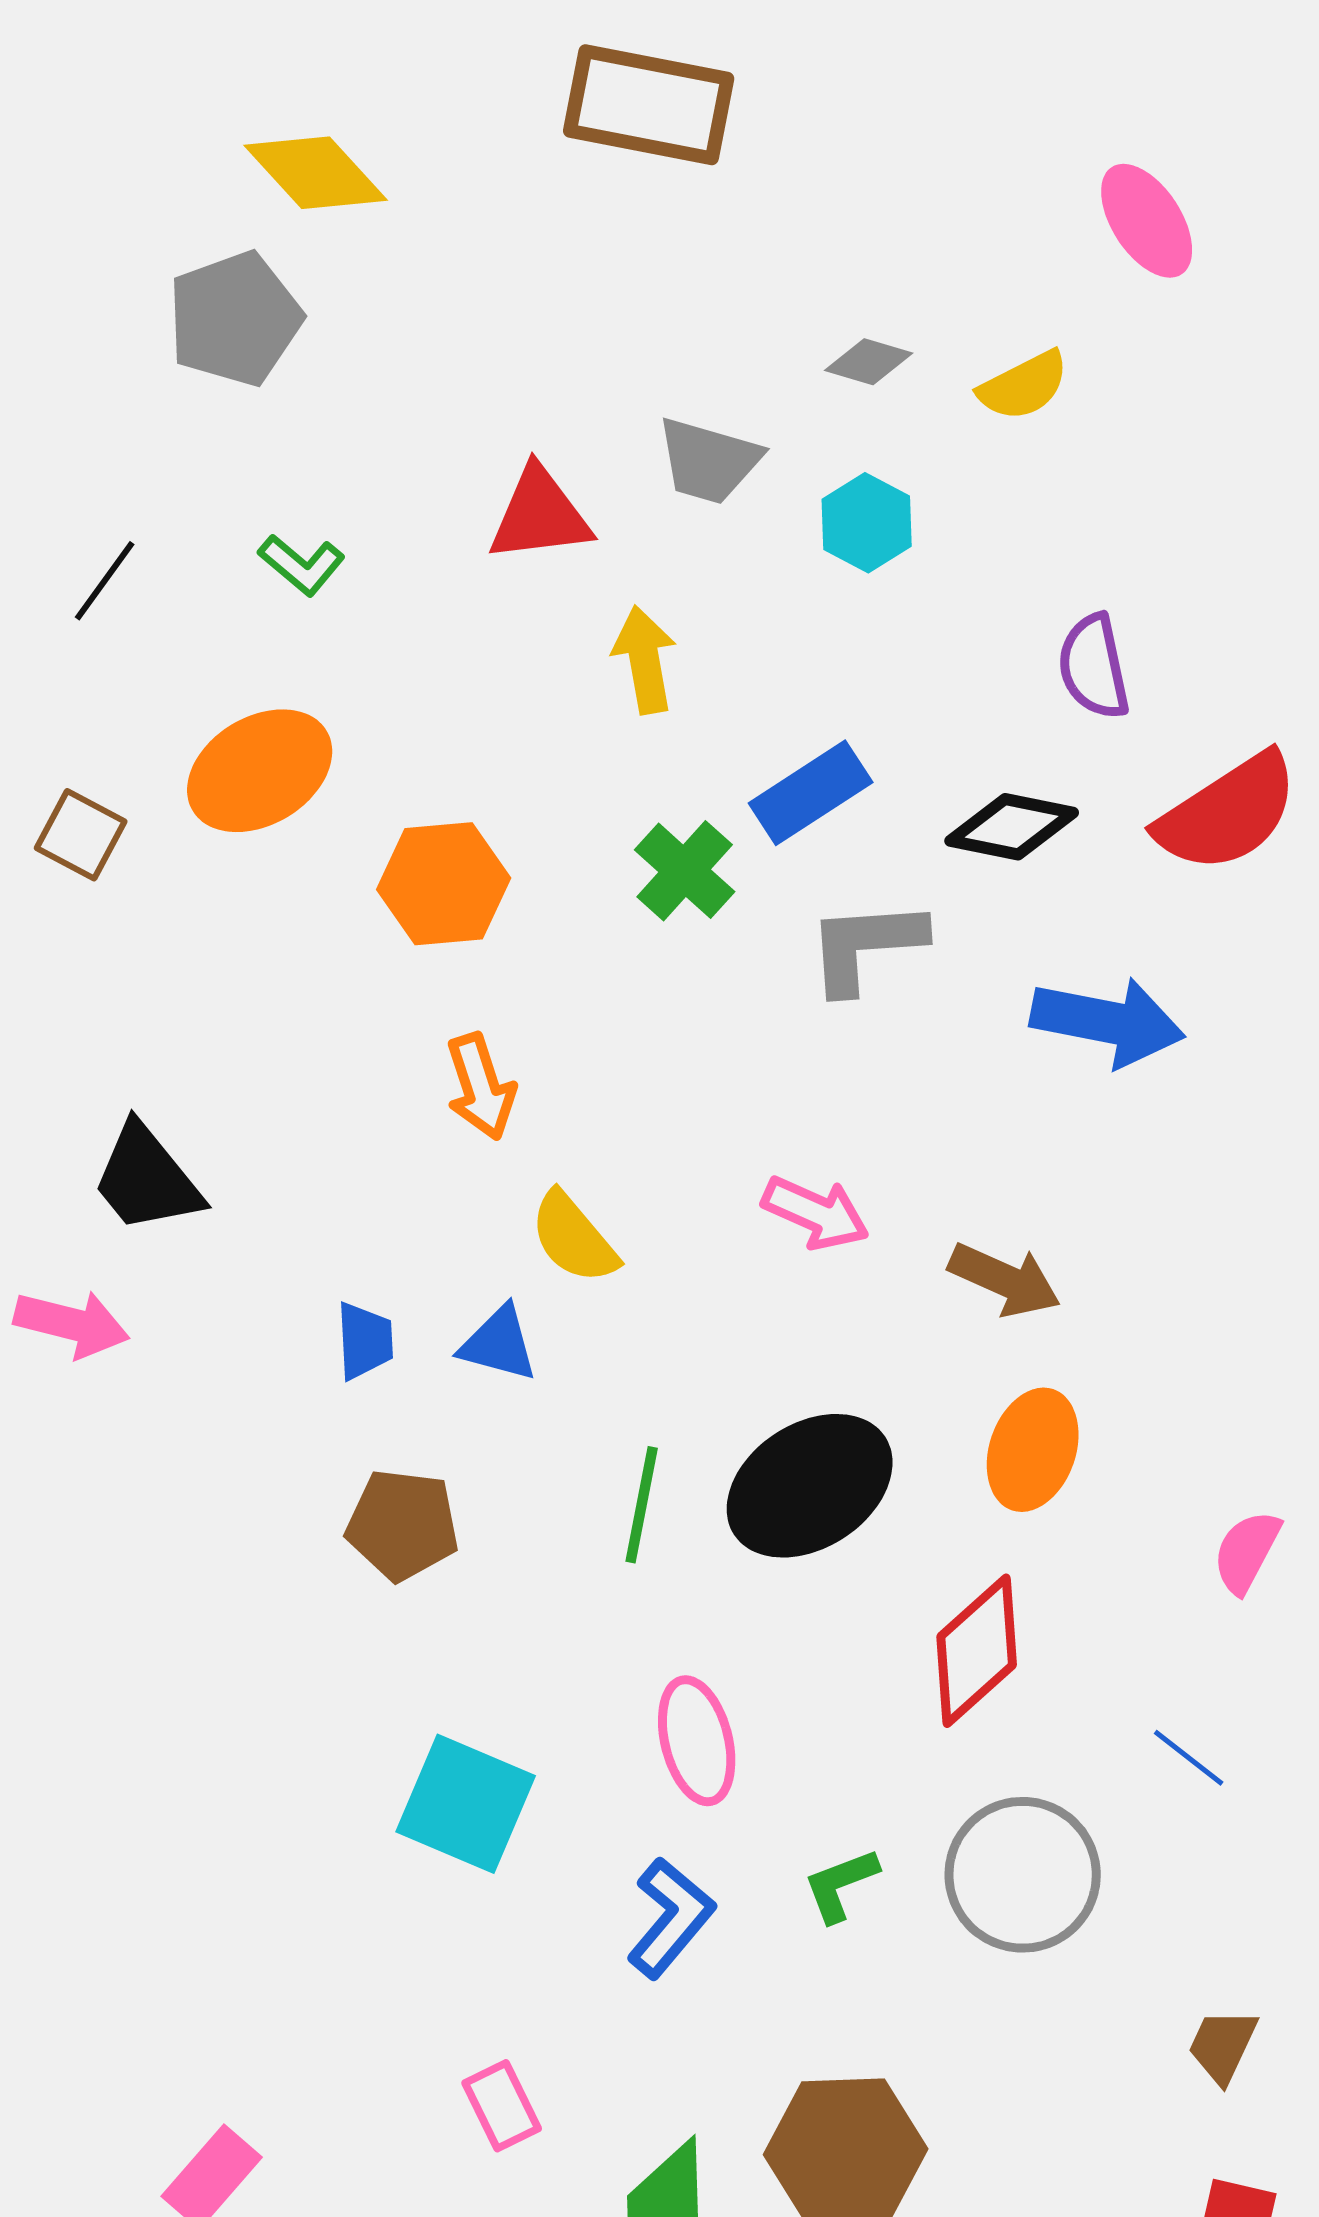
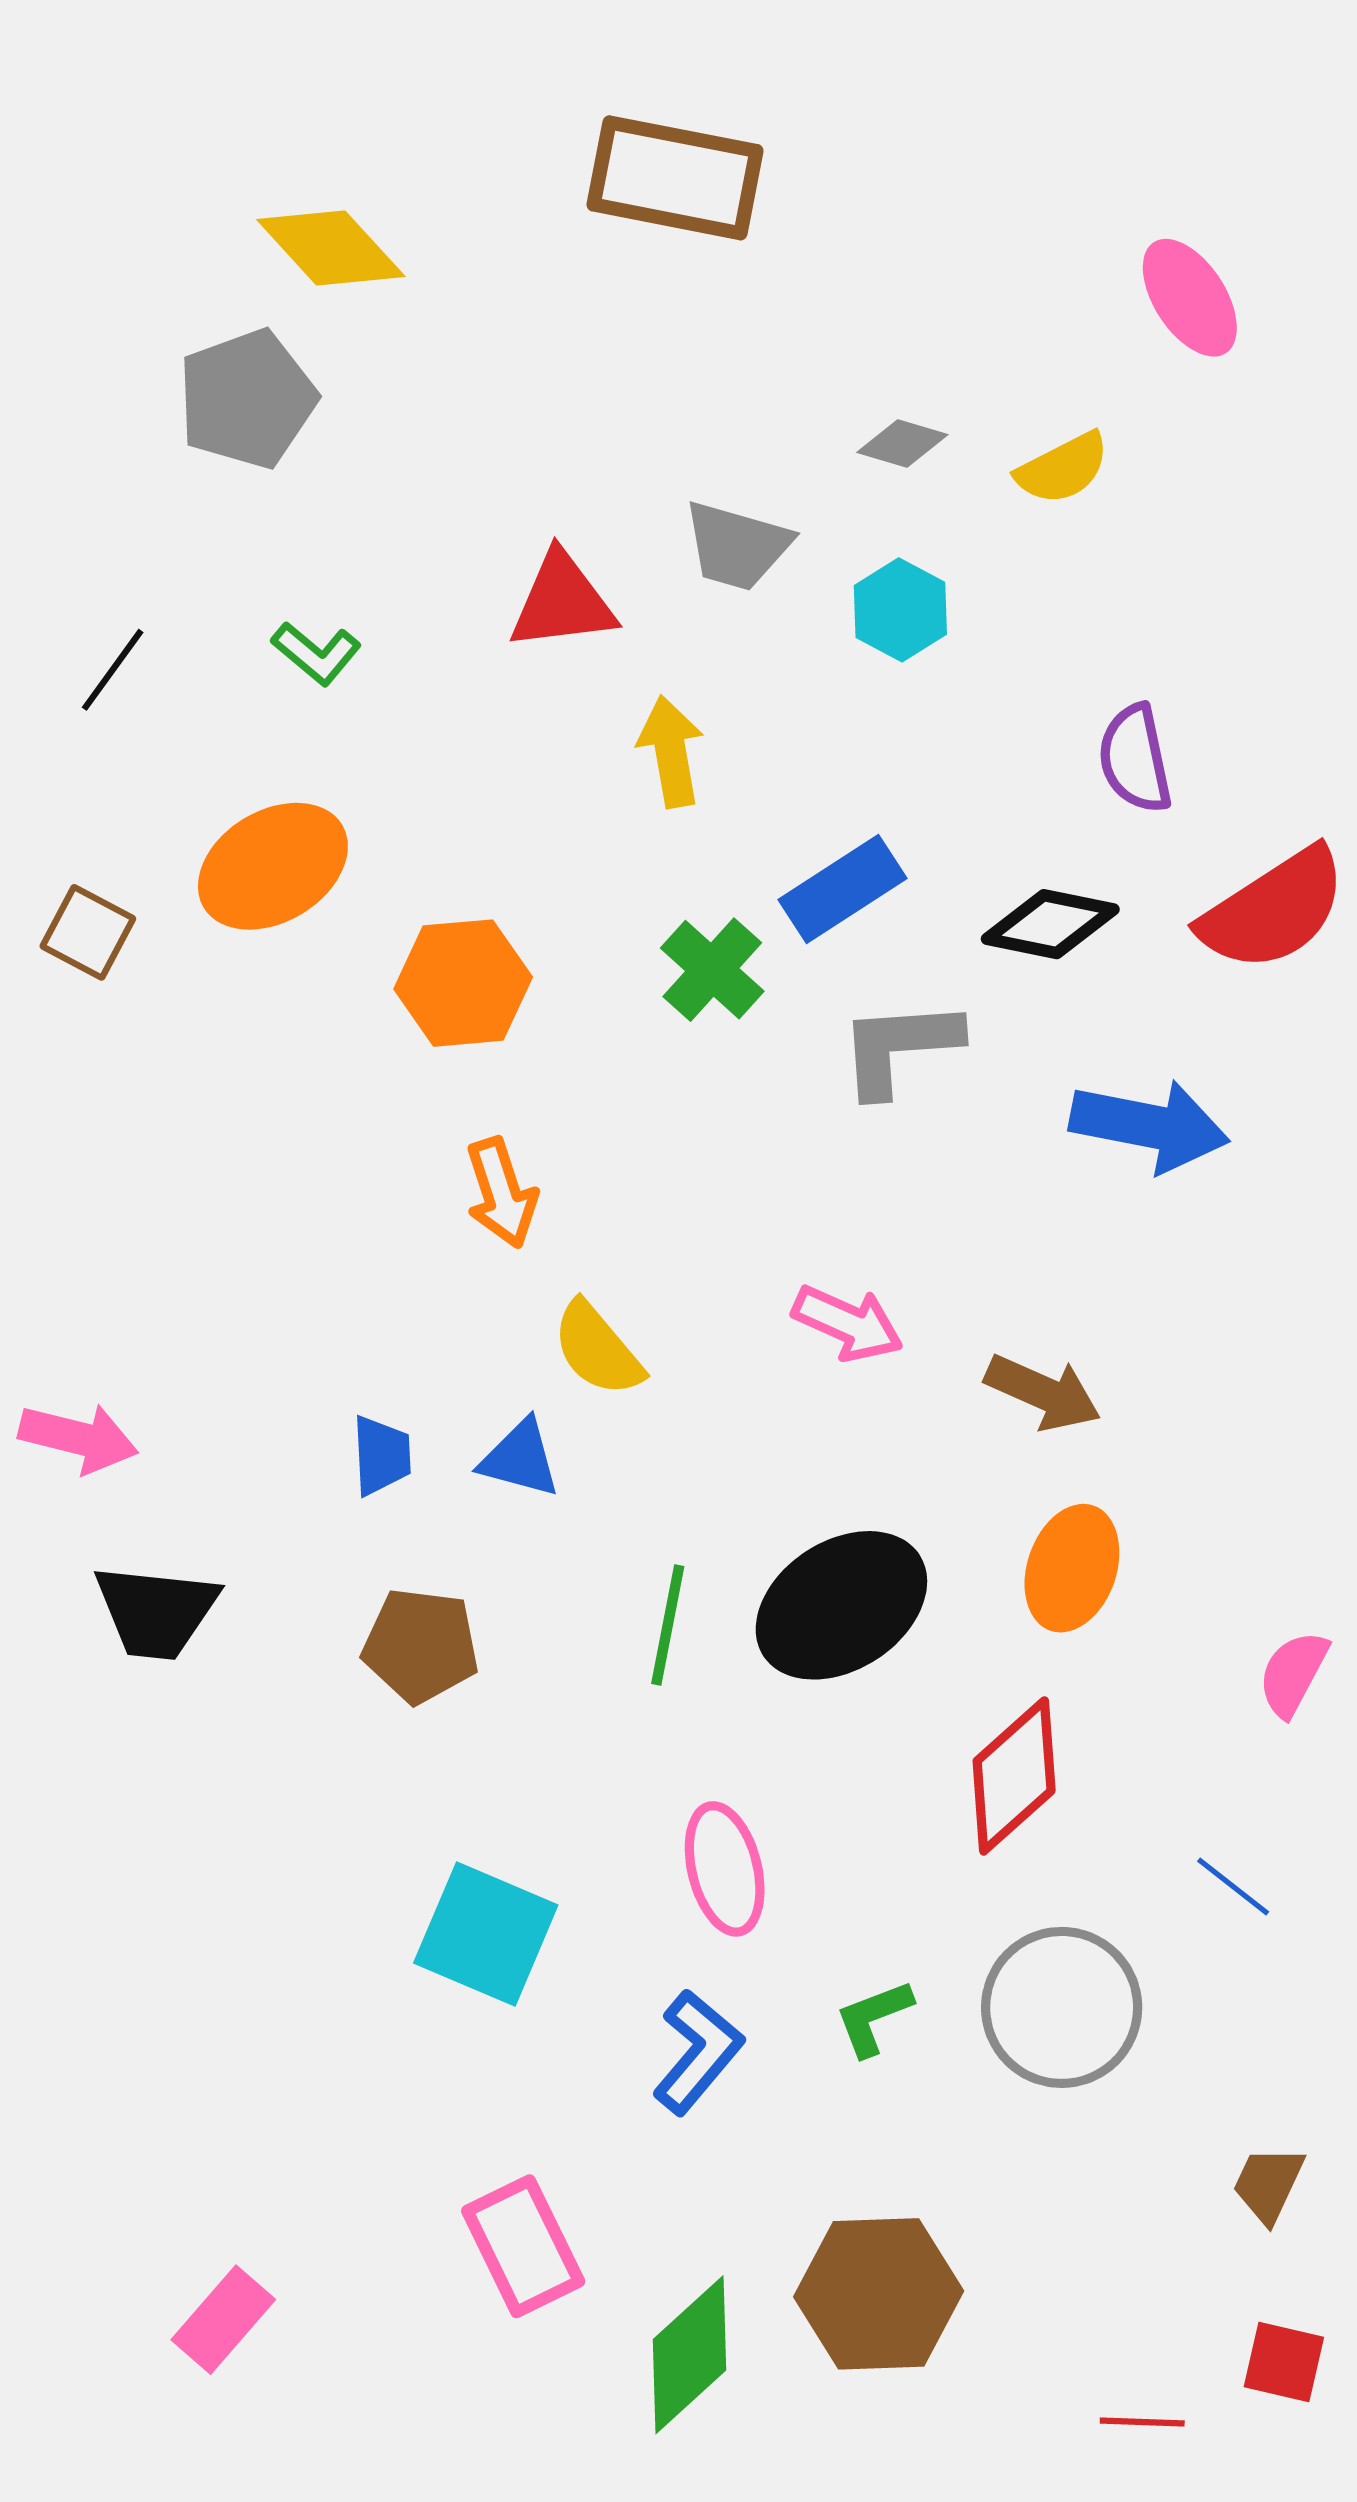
black trapezoid: (147, 1179) -> (156, 1612), moved, turned -45
pink rectangle: (502, 2106) -> (523, 2246), size x1.5

